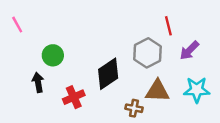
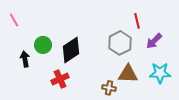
black diamond: (108, 74) -> (71, 50), moved
black arrow: (38, 82) -> (25, 59), moved

